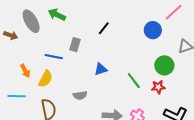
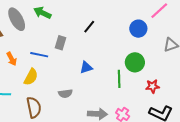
green circle: (164, 65) -> (135, 62), moved
orange arrow: (25, 71) -> (12, 59), moved
green line: (134, 81) -> (119, 79), turned 36
red star: (158, 87) -> (153, 86), moved

